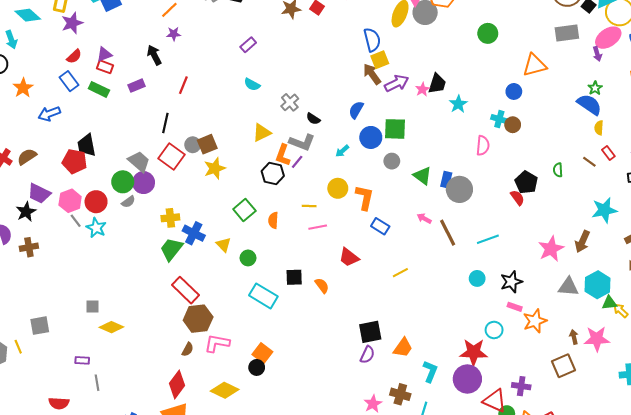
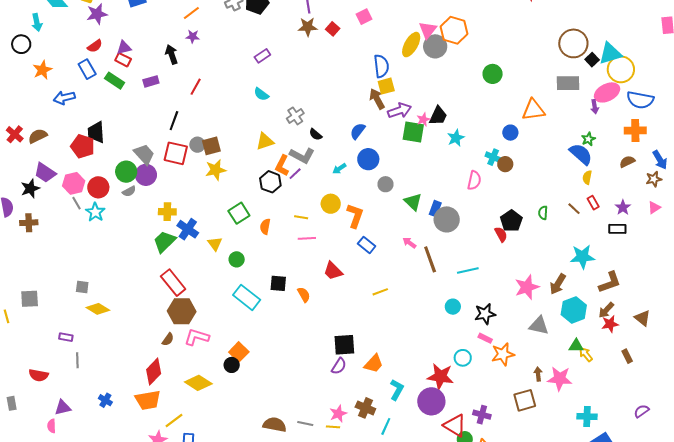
green square: (395, 129) -> (413, 132), moved
red square: (171, 156) -> (176, 153), turned -30
cyan hexagon: (598, 285) -> (574, 310), moved

